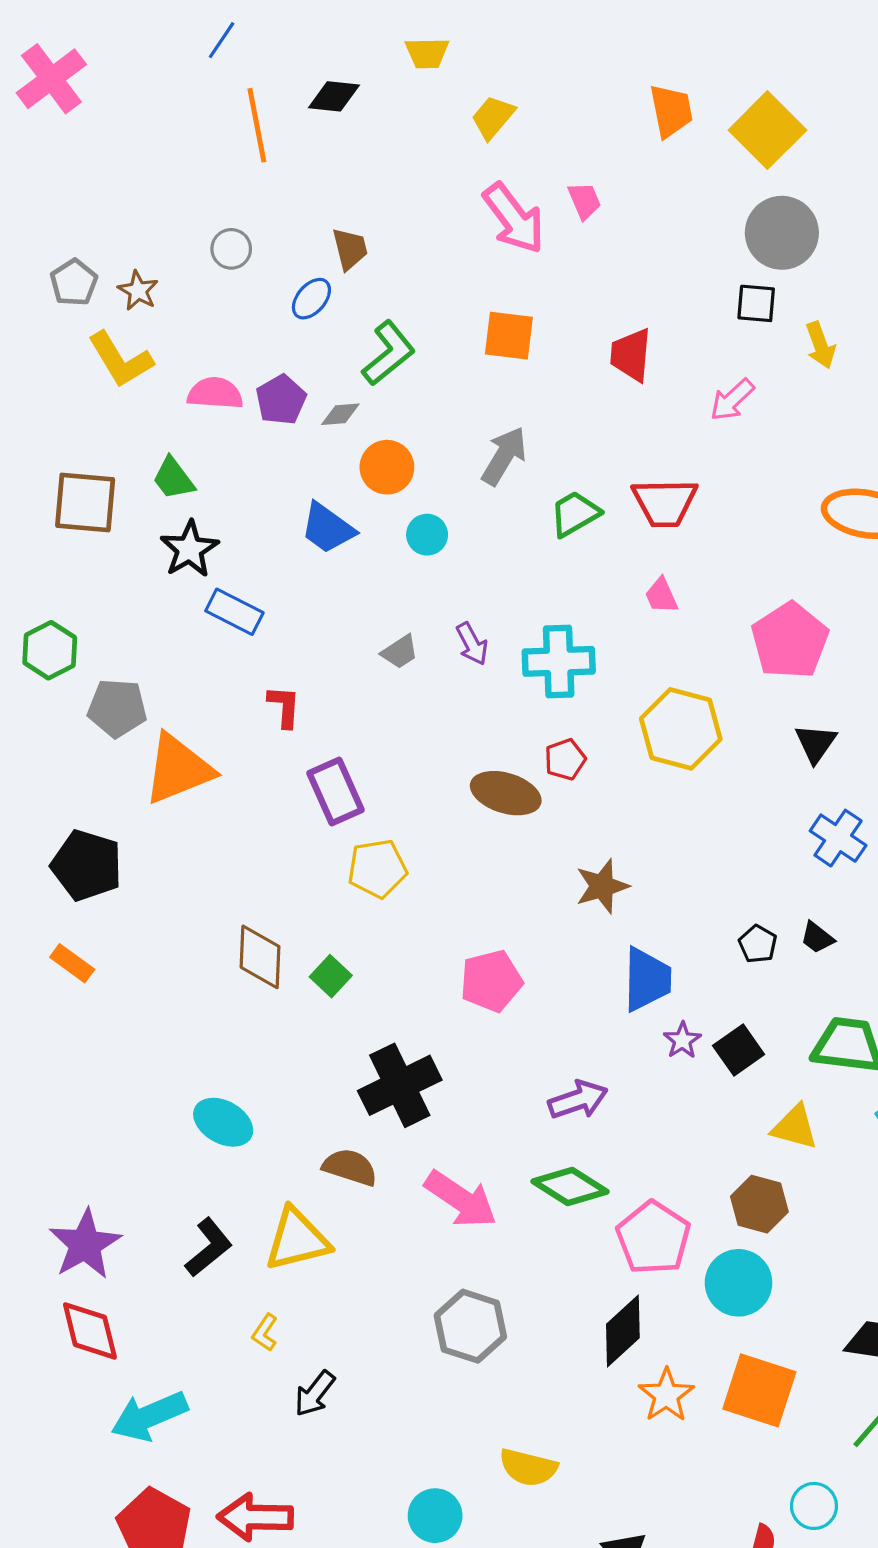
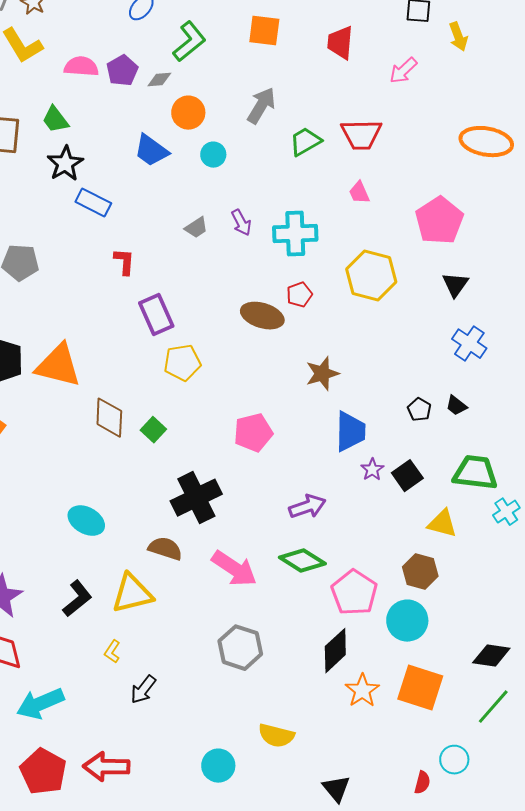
orange triangle: (178, 769) -> (58, 366), moved, turned 36

